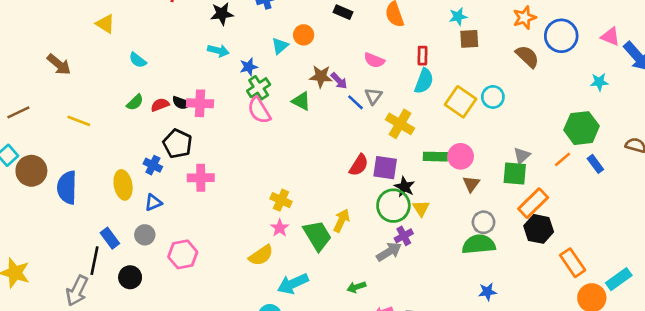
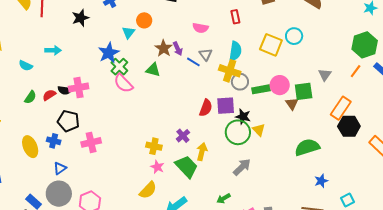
cyan arrow: (218, 51) -> (53, 50), moved
blue star: (249, 67) -> (109, 53), size x1.5
brown star: (321, 76) -> (164, 48), turned -30
purple arrow: (339, 81) -> (178, 49), turned 32
cyan semicircle: (424, 81) -> (235, 51), moved
green square: (515, 173) -> (304, 91), moved
yellow ellipse: (123, 185) -> (30, 147), moved
gray circle: (483, 222) -> (240, 82), moved
gray circle: (145, 235) -> (59, 194), size x1.6
purple cross: (404, 236) -> (183, 136), moved

